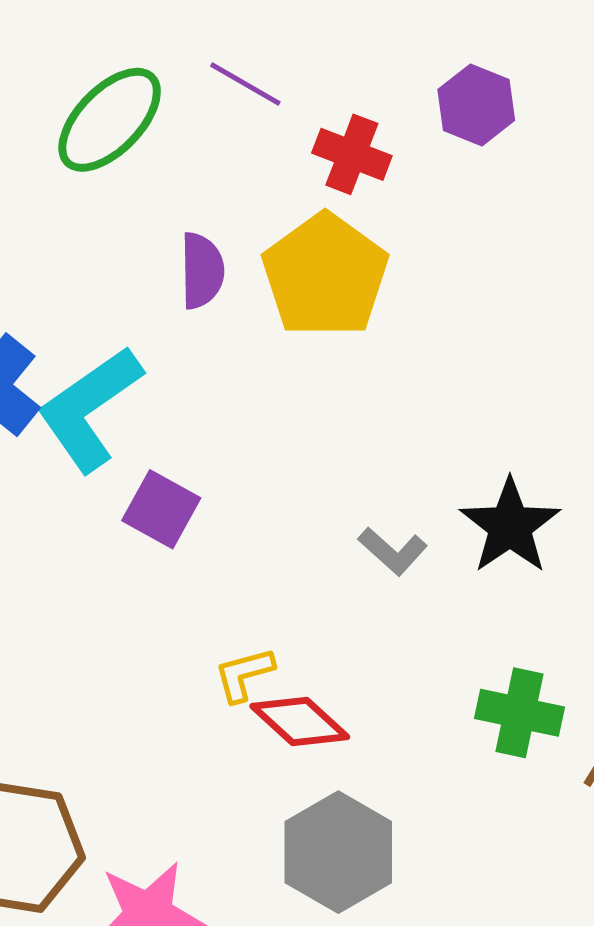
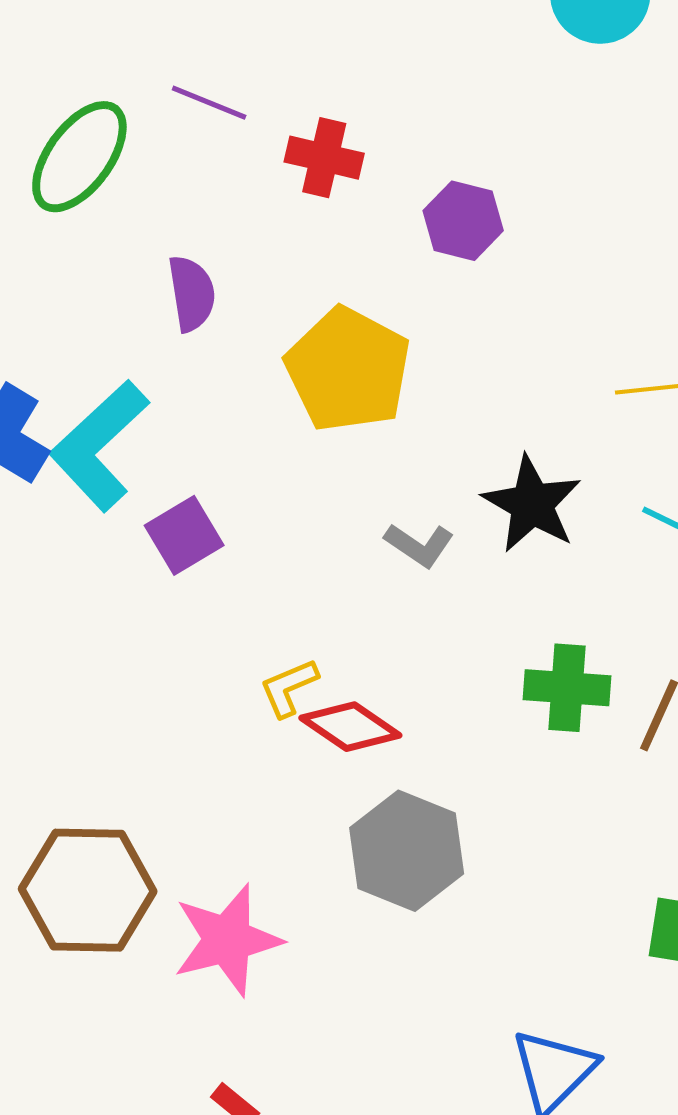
purple hexagon: (476, 105) -> (463, 221), moved
yellow pentagon: (325, 275) -> (348, 370), moved
purple square: (161, 509) -> (184, 535), turned 38

